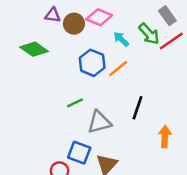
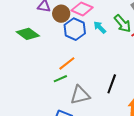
blue hexagon: (92, 63) -> (75, 29), moved
orange line: (118, 69) -> (67, 63), moved

